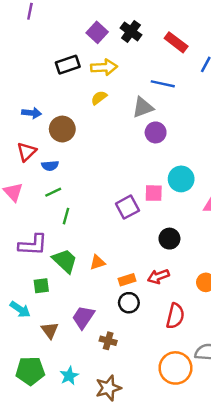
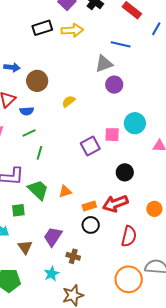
yellow semicircle: (99, 98) -> (69, 101), moved
red arrow: (158, 276) -> (115, 204), size x1.4
cyan star: (69, 376) -> (52, 274), moved

